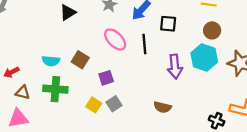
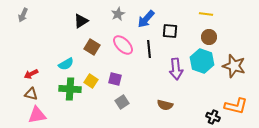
brown square: (80, 60) -> (92, 47), moved
cyan semicircle: (51, 61) -> (66, 64), turned -35
purple square: (106, 78) -> (115, 79), turned 32
brown triangle: (23, 92) -> (31, 94), moved
yellow square: (94, 105) -> (91, 81), moved

